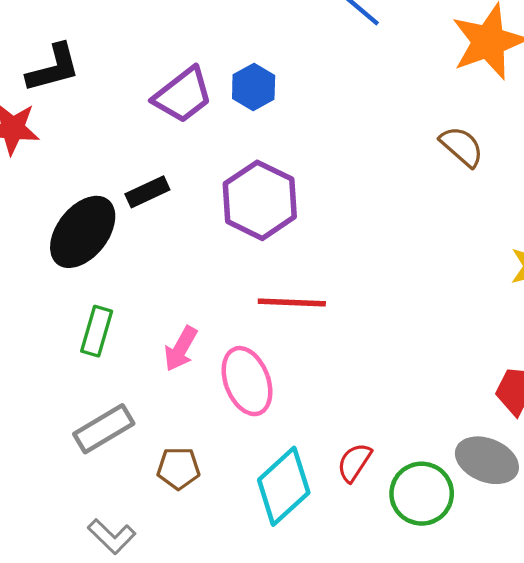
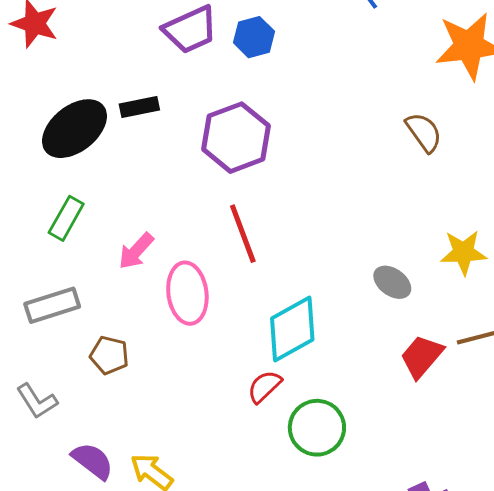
red line: (292, 303) -> (243, 234), turned 54
gray ellipse: (487, 460) -> (392, 282), moved, size x0.7
cyan diamond: (284, 486) -> (292, 329), moved

